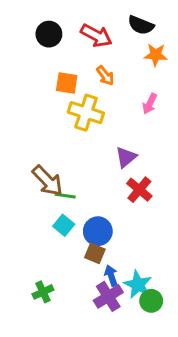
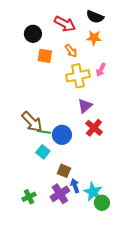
black circle: (49, 34) -> (33, 34), moved
orange star: (156, 55) -> (94, 38), moved
yellow cross: (86, 113) -> (78, 76), moved, turned -30
blue circle: (98, 231) -> (62, 135), moved
purple cross: (108, 296) -> (60, 194), moved

